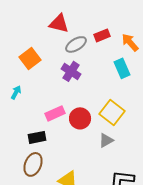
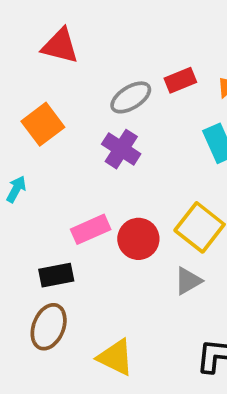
red triangle: (59, 23) -> (60, 46), moved

